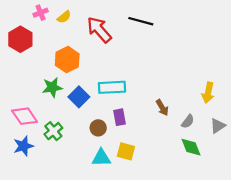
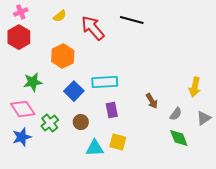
pink cross: (41, 13) -> (21, 12), moved
green star: (52, 87) -> (33, 82), moved
brown circle: (98, 128) -> (81, 122), moved

